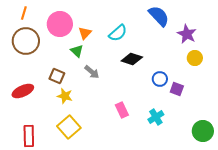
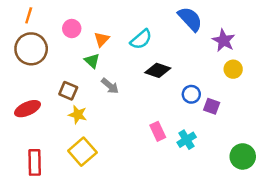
pink circle: (60, 24) -> (72, 29), size x0.6
pink rectangle: (122, 110) -> (158, 131), moved

